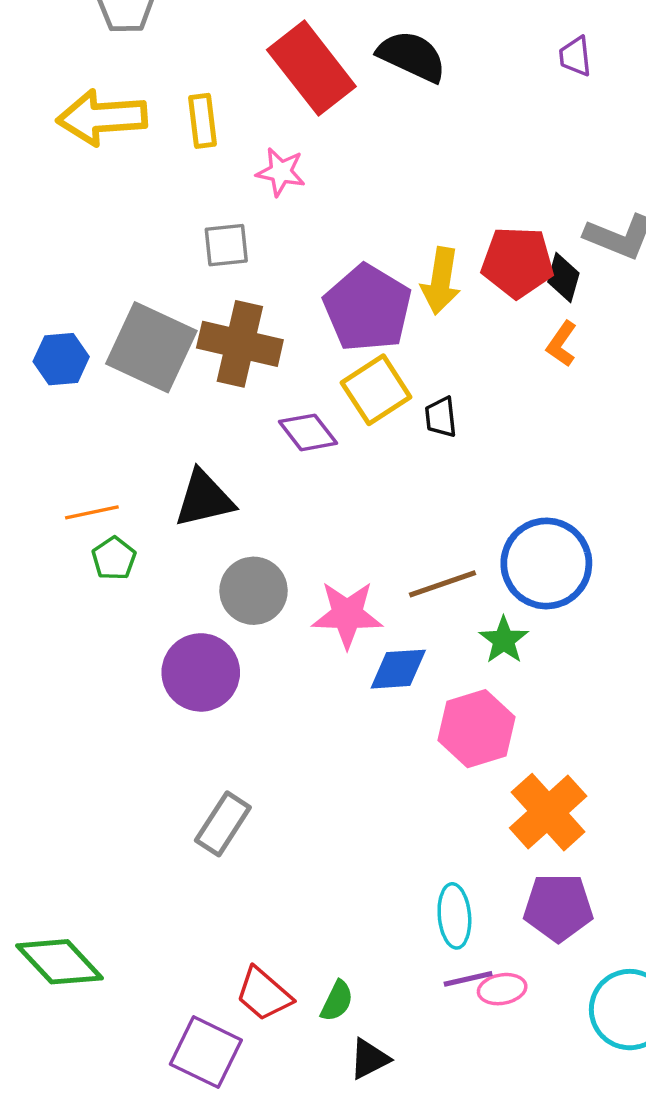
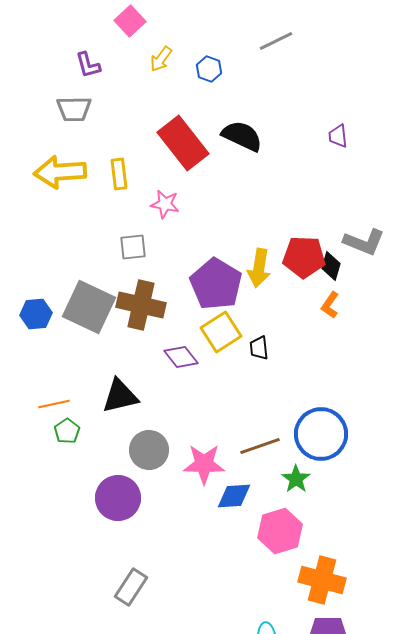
orange cross: (548, 812) -> (322, 580), turned -33

